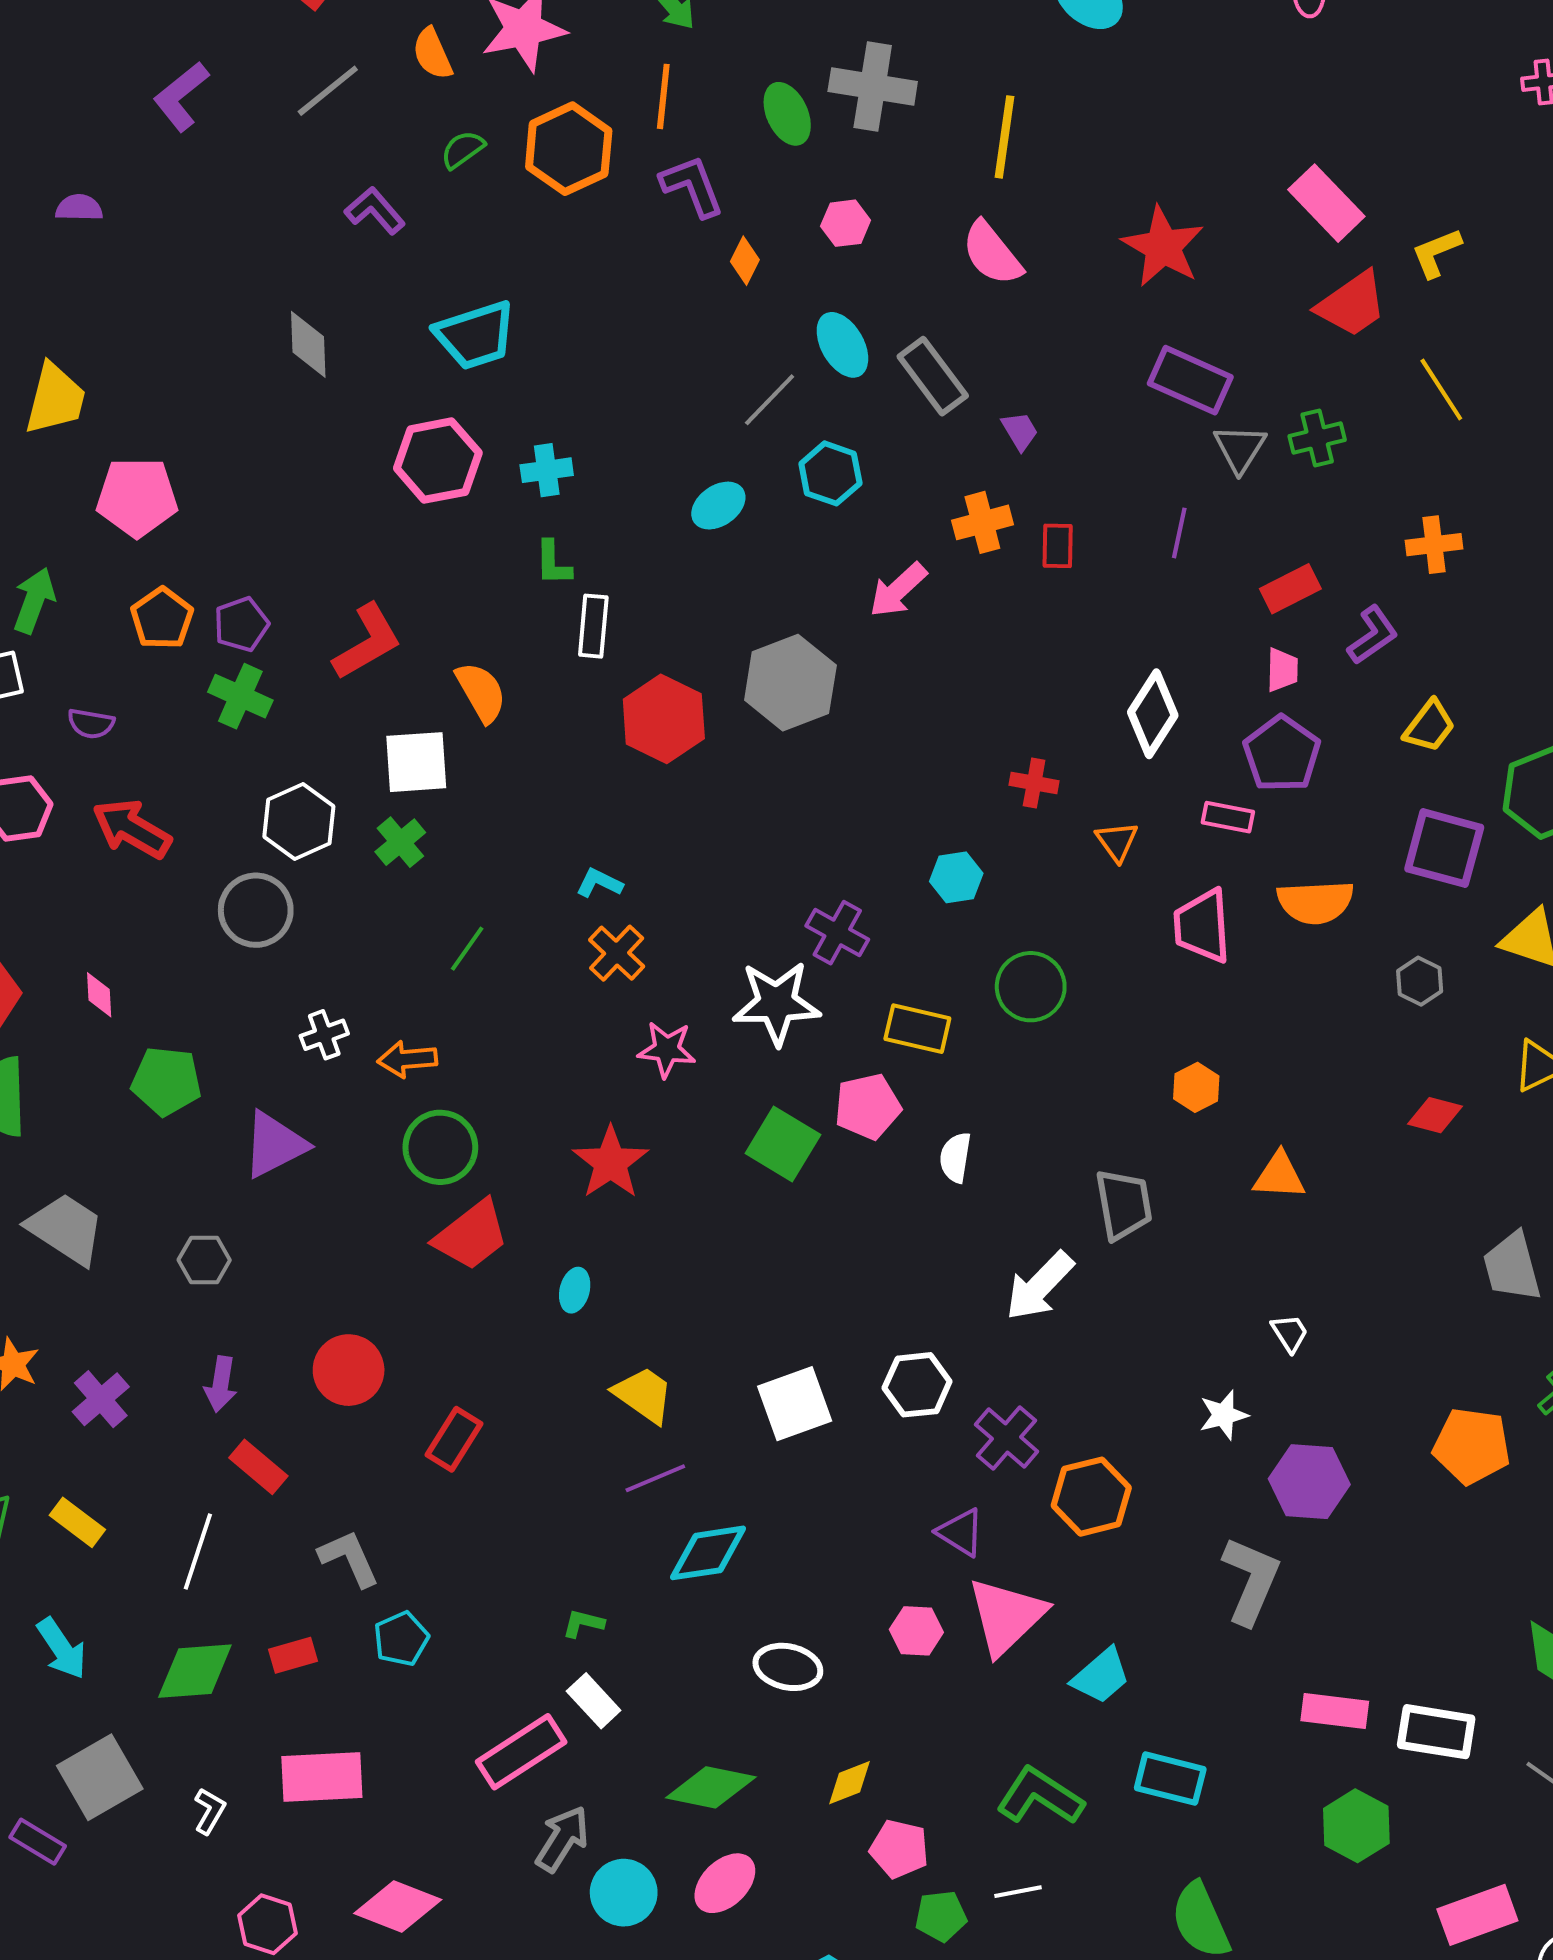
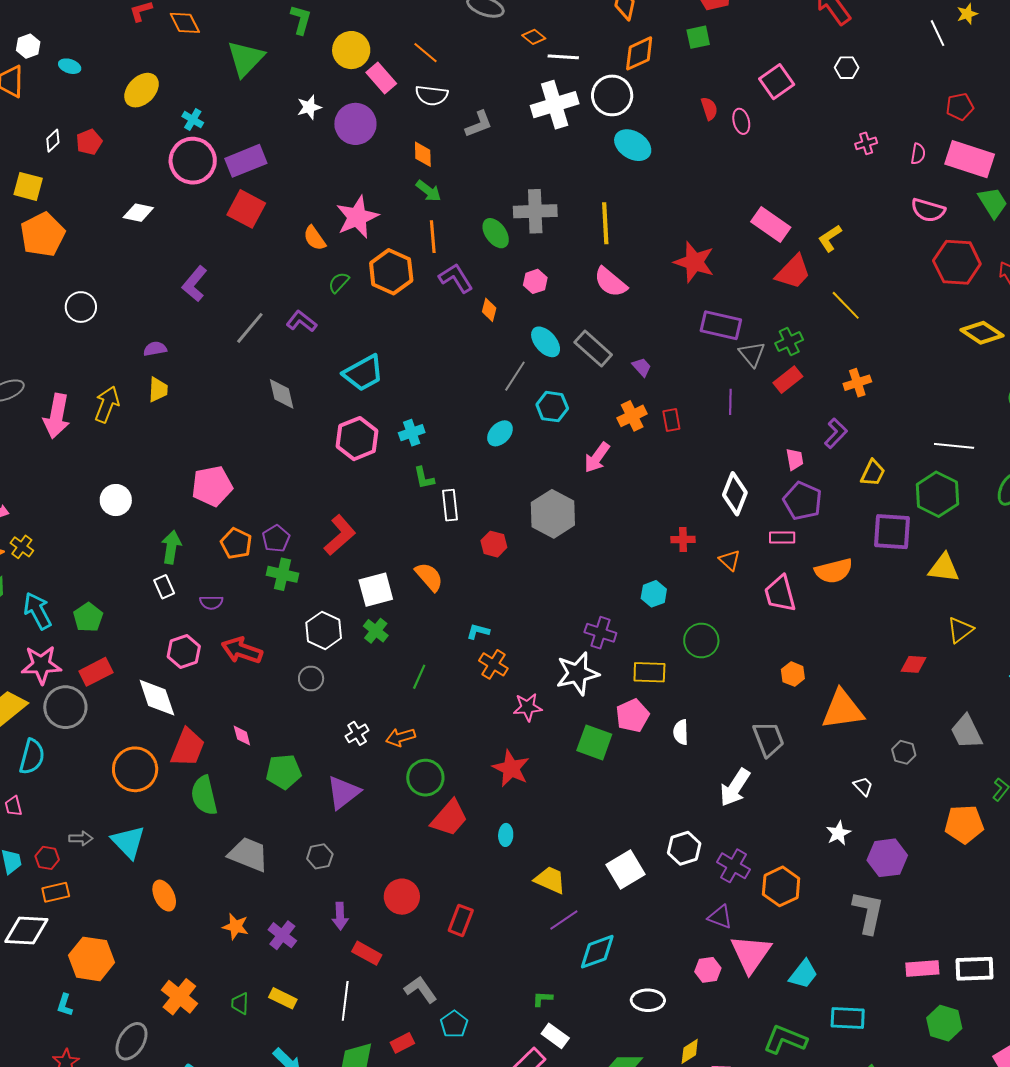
gray line: (328, 91) -> (250, 328), moved
yellow trapezoid: (55, 399) -> (158, 390), moved, size x0.7
red rectangle: (1290, 589) -> (788, 380), moved
orange semicircle: (481, 692) -> (429, 577), moved
red hexagon: (664, 719) -> (494, 544), size x0.6
gray circle: (256, 910) -> (311, 679), size x0.7
gray hexagon: (1420, 981) -> (904, 752), moved
orange triangle: (1279, 1176) -> (843, 710), size x1.6

